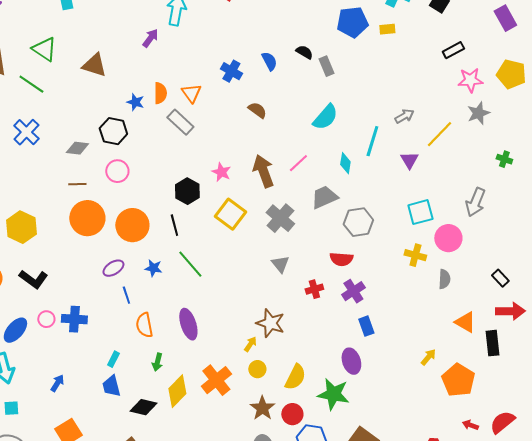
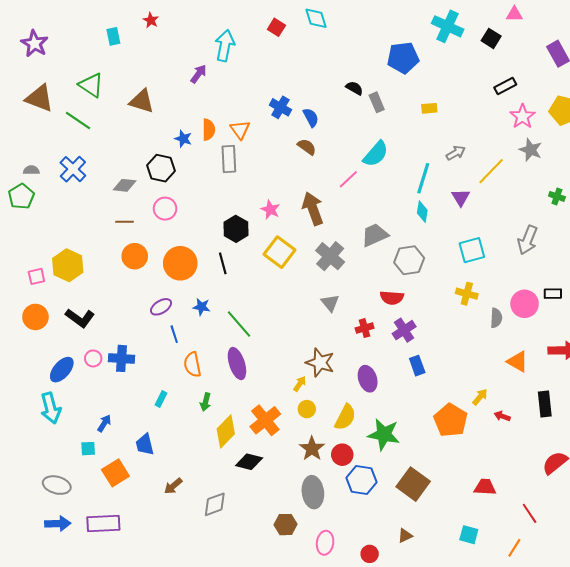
yellow rectangle: (387, 29) -> (429, 108), moved
blue semicircle: (269, 61) -> (311, 117), moved
pink star: (470, 80) -> (523, 116), turned -30
gray star: (478, 113) -> (531, 150), turned -30
gray rectangle: (180, 122) -> (229, 159), turned 44
pink line: (298, 163) -> (348, 179), moved
cyan diamond: (345, 163) -> (422, 212), moved
orange circle: (87, 218) -> (135, 256), size x0.7
pink circle: (448, 238) -> (525, 304), moved
green line: (190, 264) -> (239, 324), moved
black rectangle: (500, 278) -> (553, 294), moved, turned -48
black rectangle: (492, 343) -> (545, 404), moved
purple ellipse: (351, 361) -> (368, 379), moved
orange pentagon: (458, 380) -> (451, 420), moved
blue trapezoid: (111, 386) -> (145, 445), moved
black diamond: (143, 407) -> (249, 462), moved
cyan square: (11, 408) -> (88, 449), moved
red arrow: (470, 425) -> (502, 416), moved

